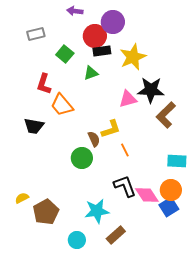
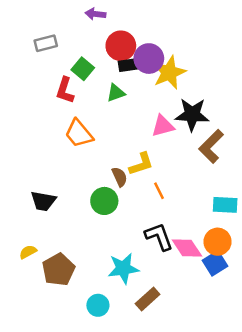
purple circle: (113, 22) -> (149, 59), moved
red L-shape: (44, 84) -> (65, 90), moved
black trapezoid: (34, 126) -> (43, 201), moved

